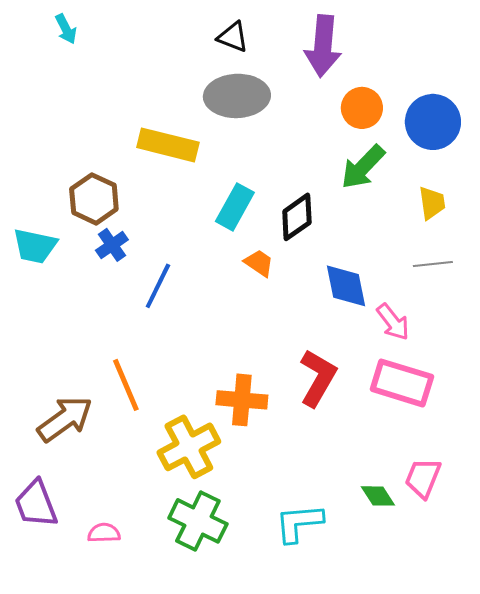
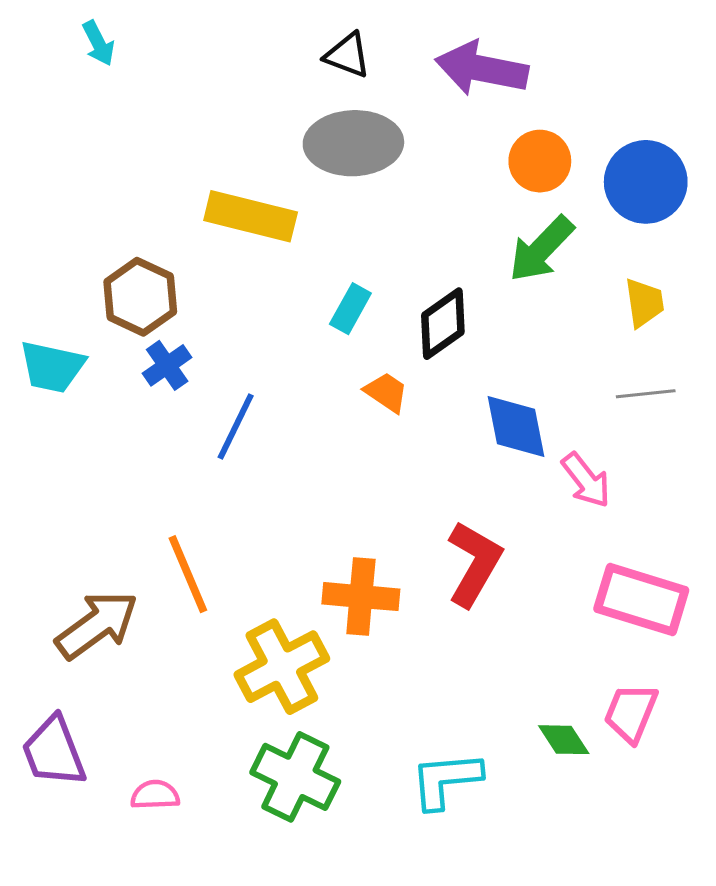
purple arrow: (323, 46) -> (482, 69), turned 96
cyan rectangle: (235, 207) -> (350, 309), size x0.7
pink rectangle: (402, 383) -> (641, 599), moved

